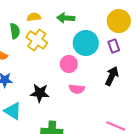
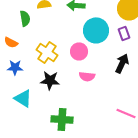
yellow cross: (37, 40) -> (47, 52), moved

